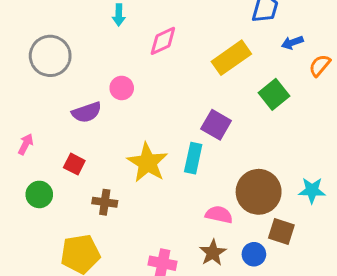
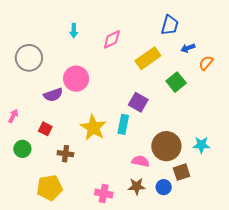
pink diamond: (163, 41) -> (112, 39), moved
pink circle: (122, 88) -> (76, 79), size x1.6
brown square: (281, 231) -> (182, 172), turned -36
brown star: (213, 253) -> (137, 186), turned 30

